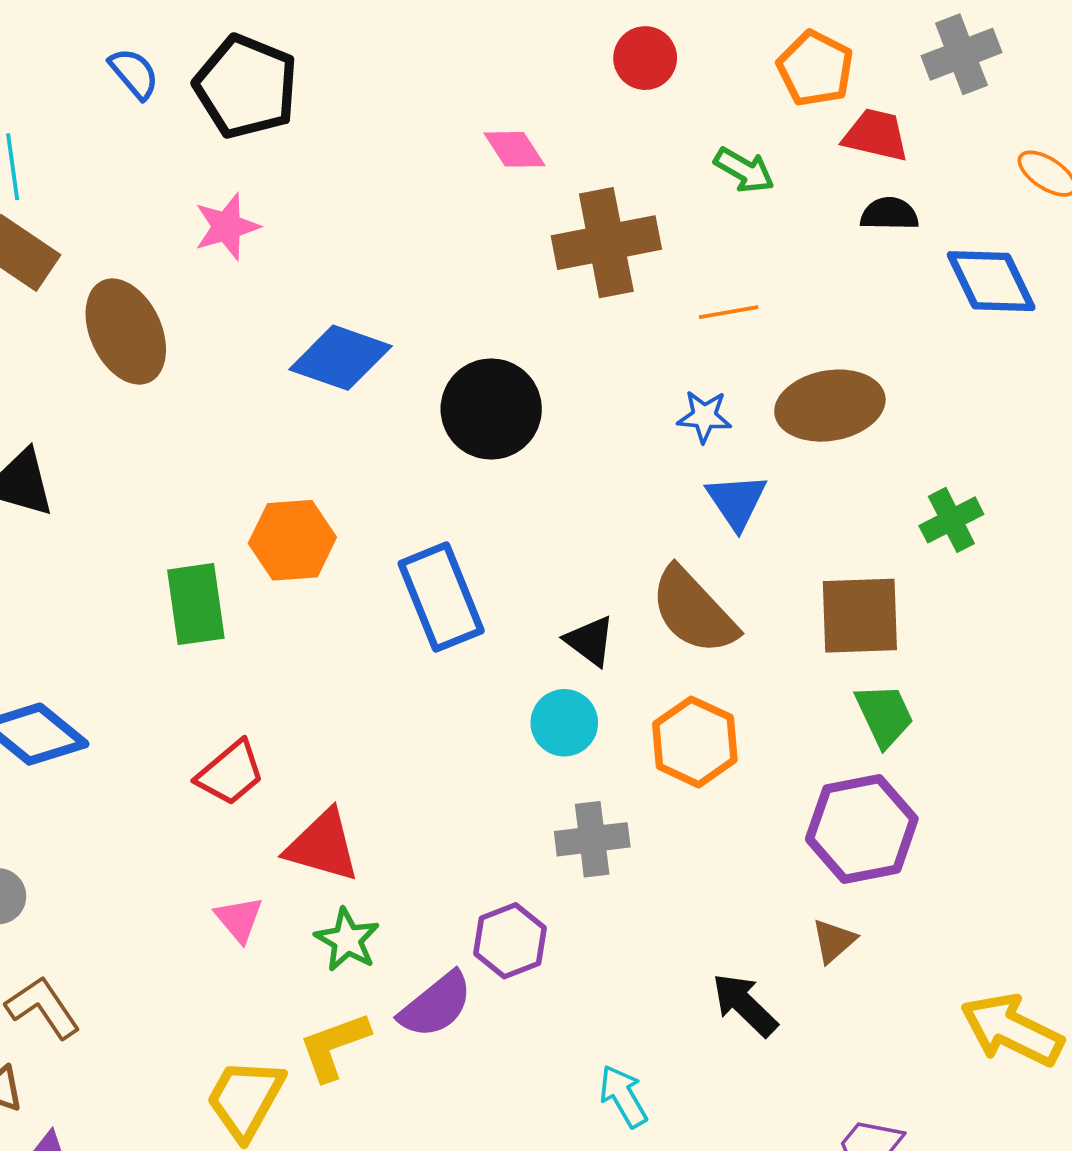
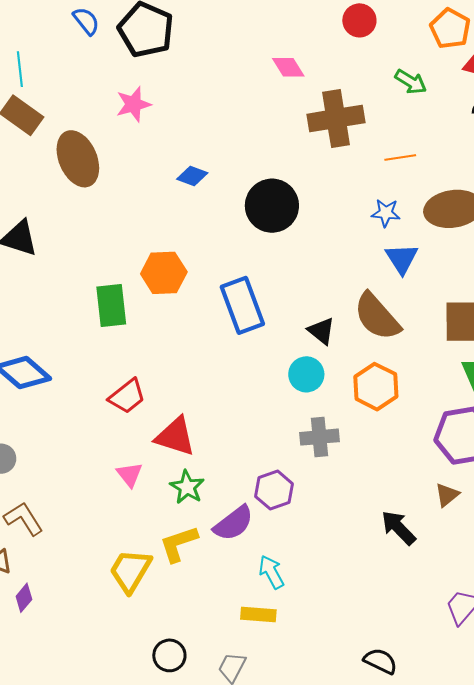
blue diamond: (341, 358) -> (192, 176), size x0.6
cyan arrow: (623, 1096) -> (271, 572), moved

